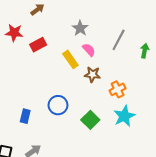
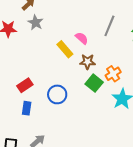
gray star: (80, 28) -> (36, 23), moved
red rectangle: (38, 45) -> (25, 85), moved
green square: (90, 120) -> (94, 83), moved

